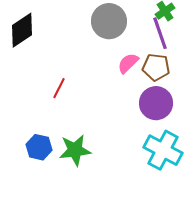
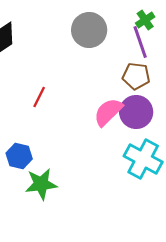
pink semicircle: (128, 63) -> (108, 112), moved, size x1.4
green star: (75, 150) -> (41, 184), moved

